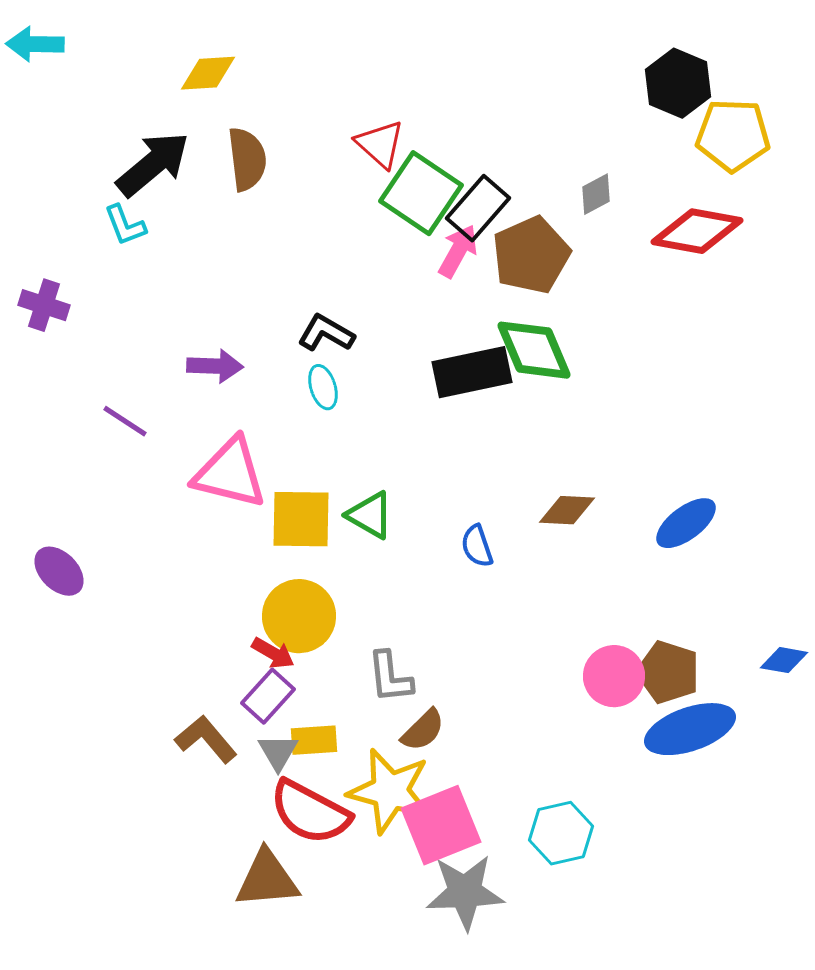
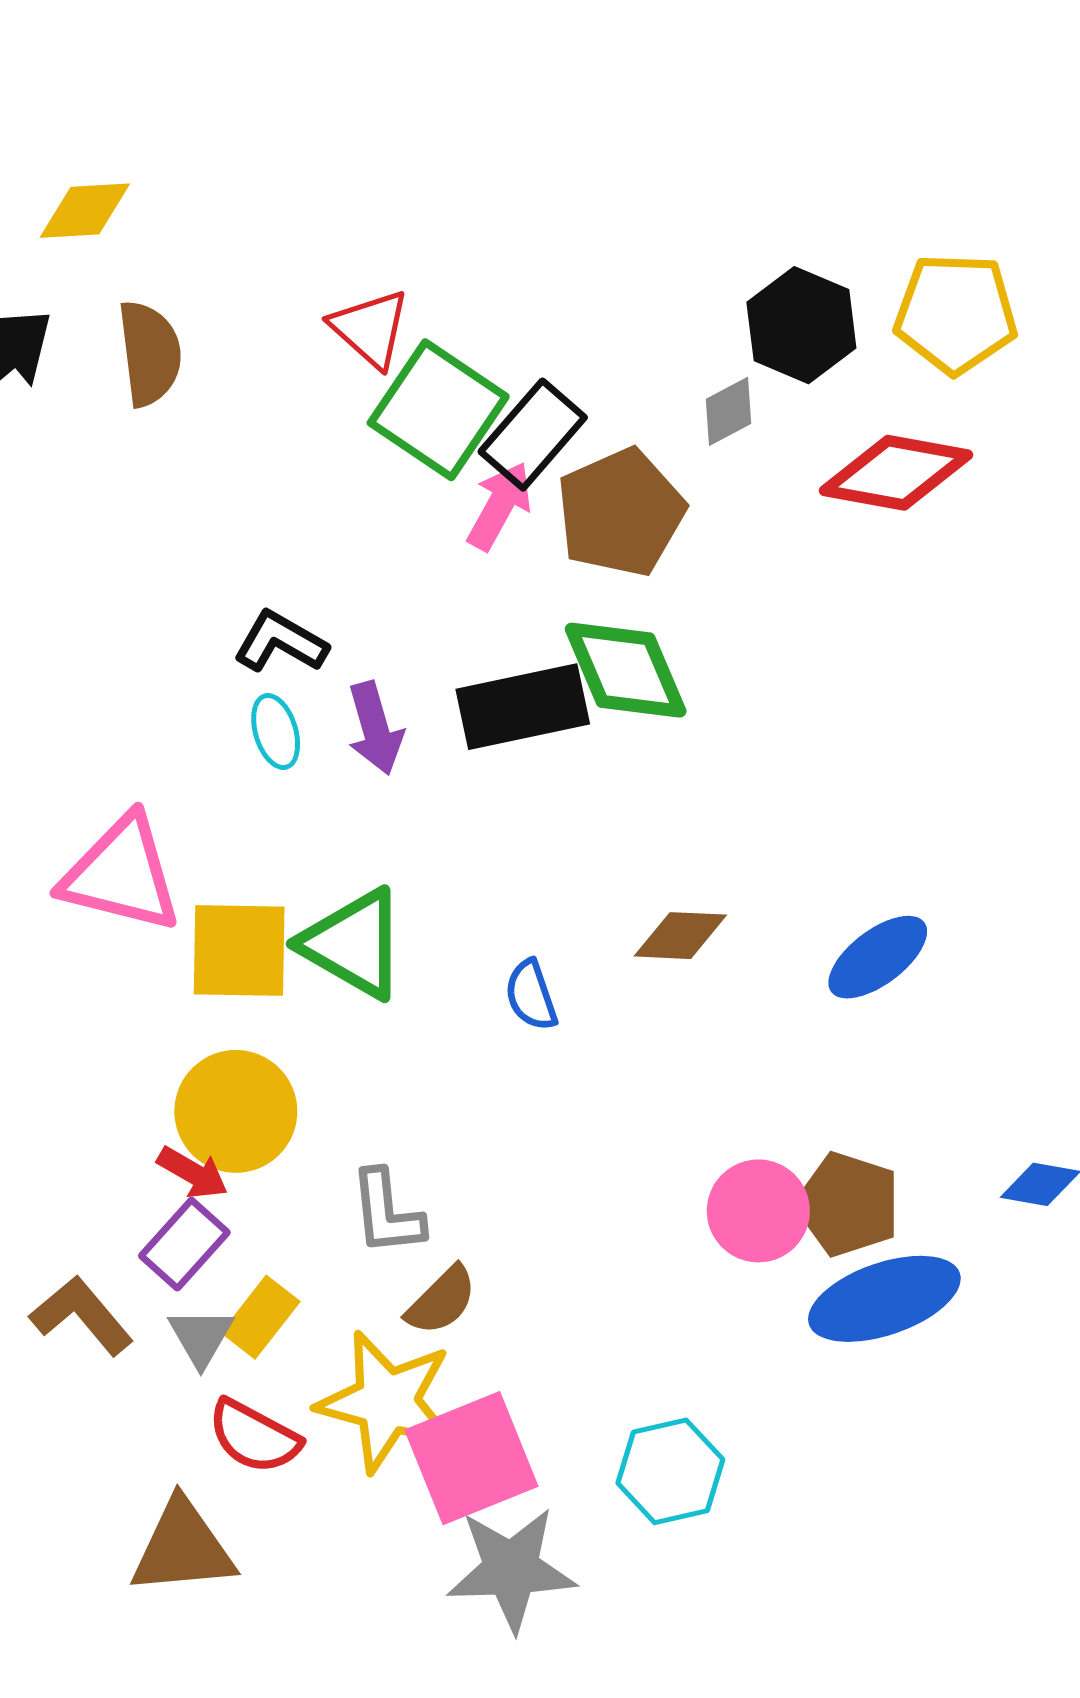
black hexagon: (678, 83) -> (801, 325), moved
purple arrow: (215, 366) -> (375, 728), moved, turned 72
green triangle: (370, 515) -> (354, 944), size x1.4
yellow rectangle: (314, 740) -> (261, 1317), turned -48
red semicircle: (310, 812) -> (254, 1437), size x0.7

